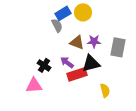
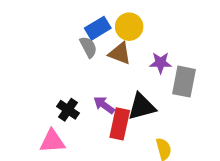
purple star: (94, 41) -> (161, 63), moved
brown triangle: (77, 42) -> (120, 53), moved
red rectangle: (77, 74) -> (120, 124), turned -60

